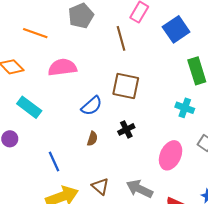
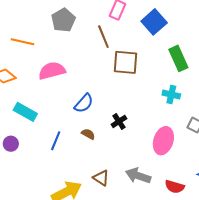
brown square: (126, 86) -> (125, 62), moved
brown semicircle: (92, 139) -> (88, 134), turned -72
blue line: (54, 162) -> (56, 141), moved, turned 54

